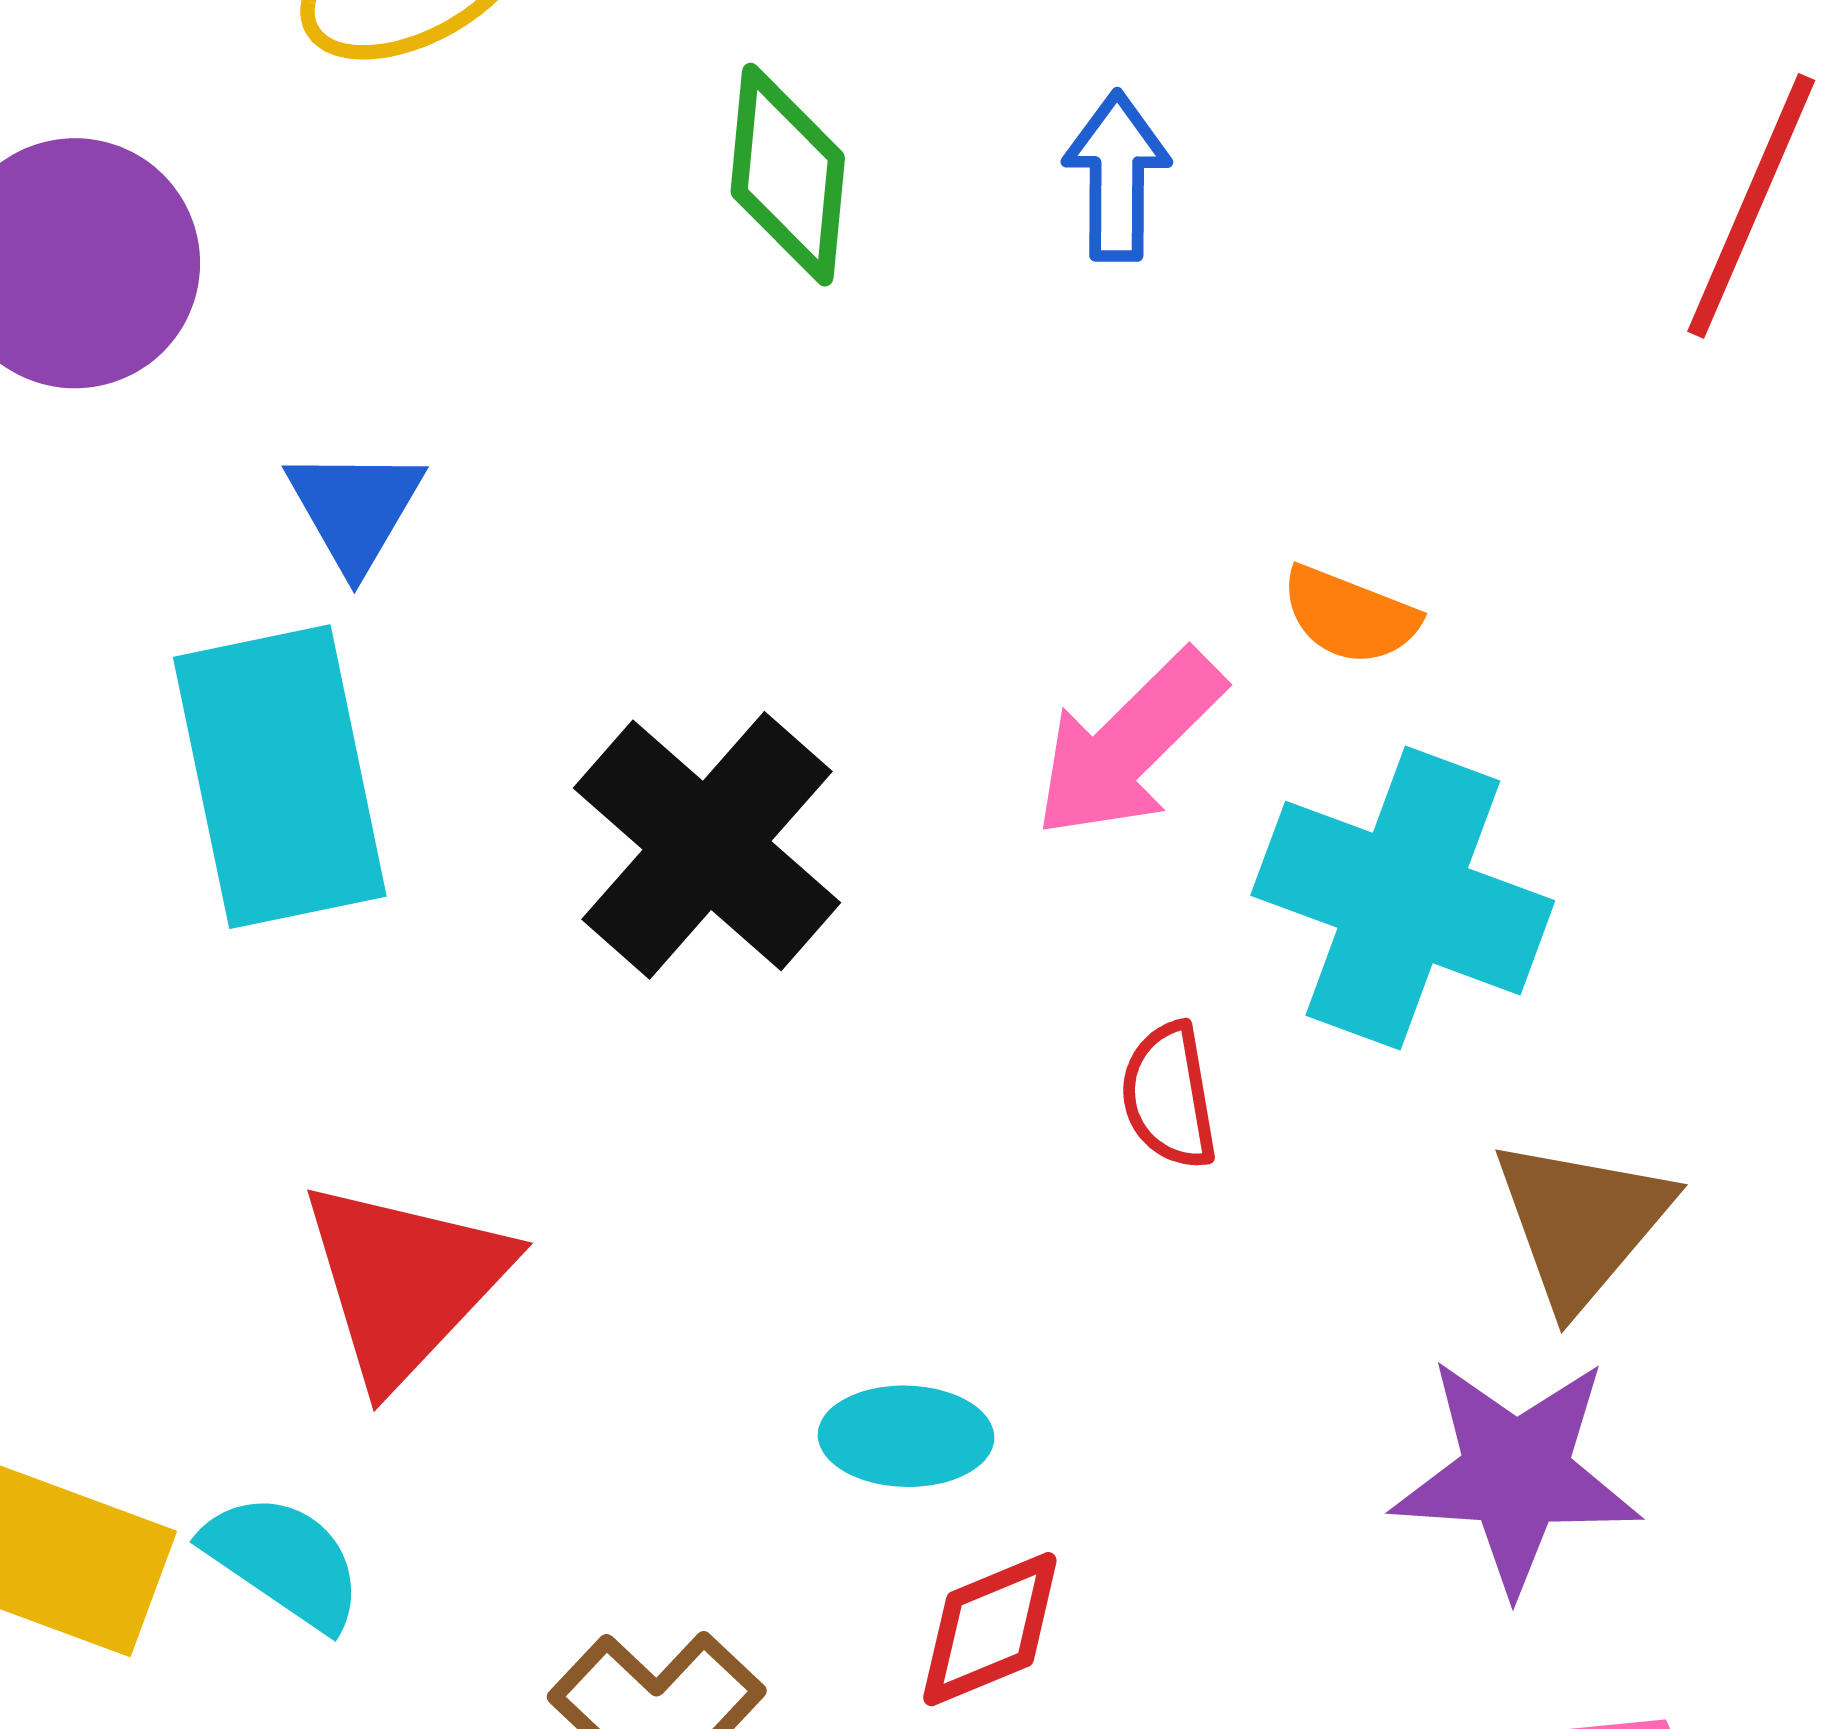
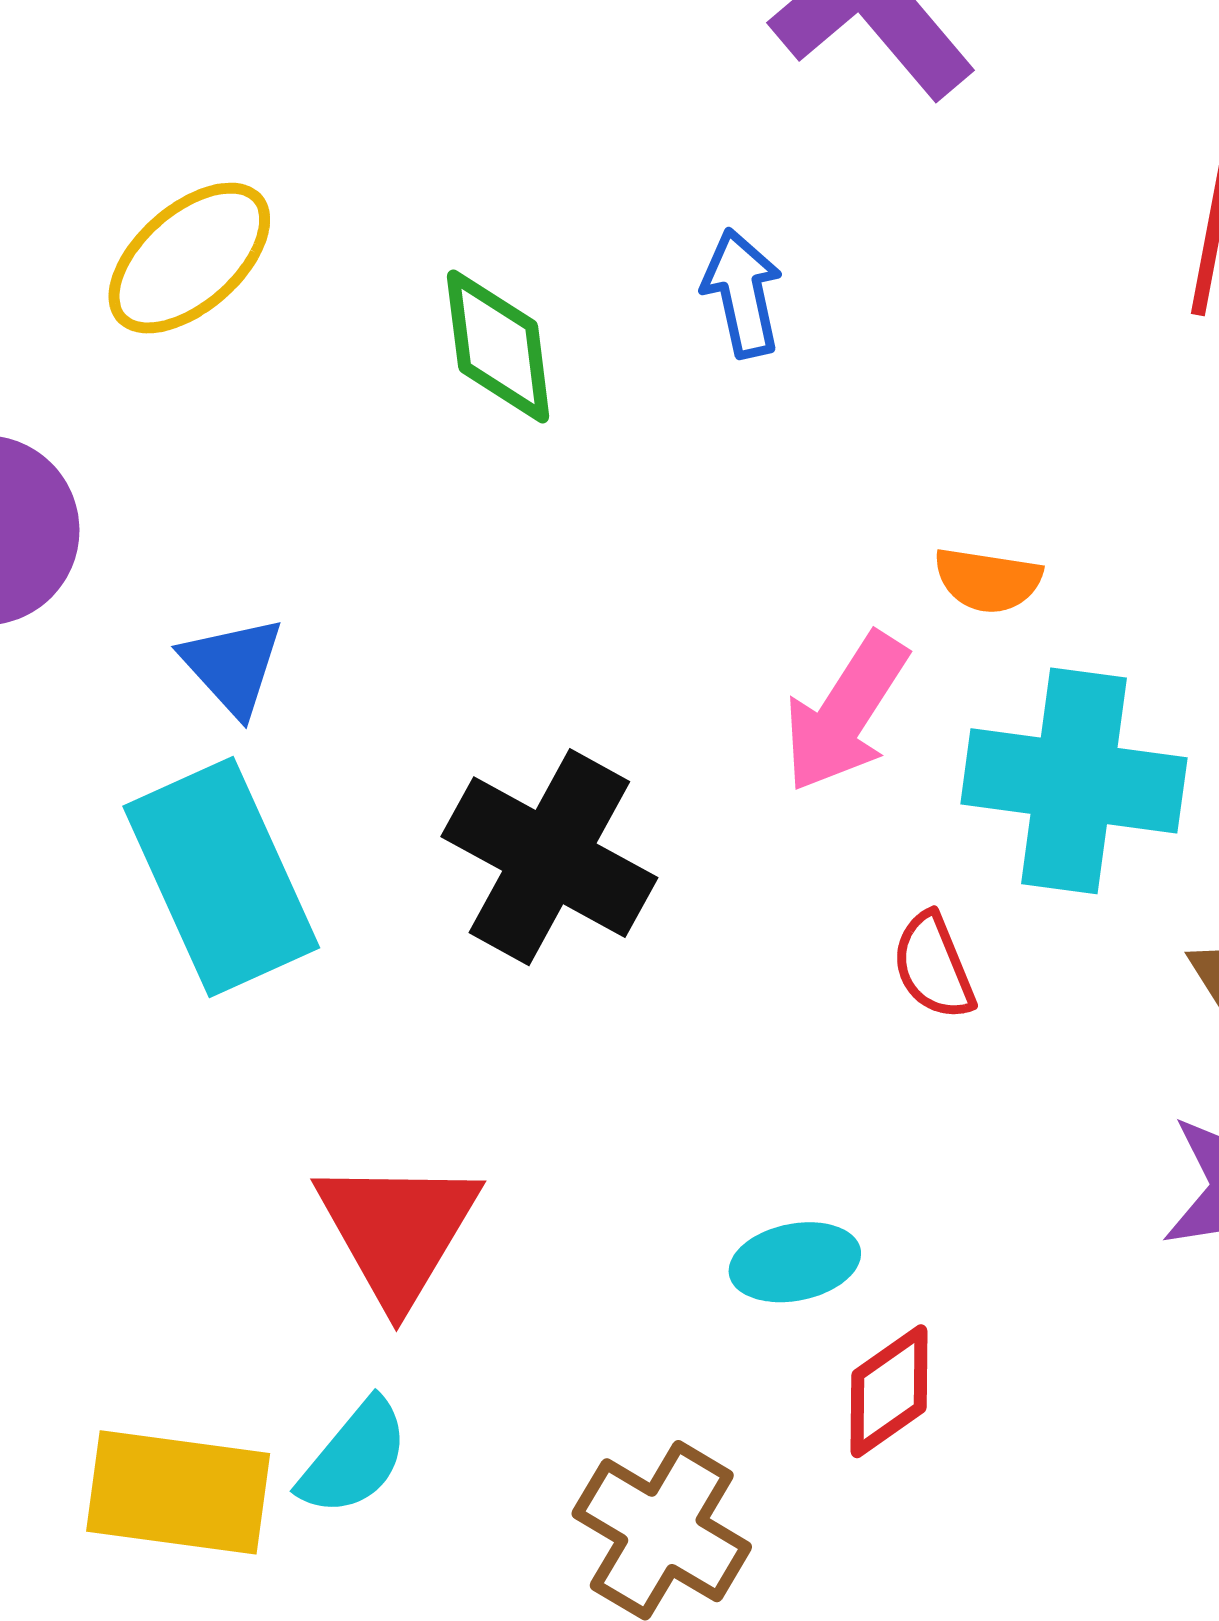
cyan semicircle: (284, 1561) -> (354, 1458), turned 108

